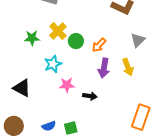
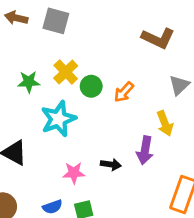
cyan star: (53, 64) -> (58, 119), size x1.4
purple arrow: (104, 68) -> (145, 150), moved
pink star: (67, 85) -> (74, 173), moved

